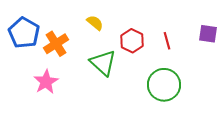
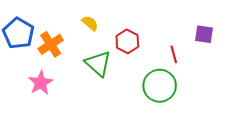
red line: (167, 41) -> (174, 54), moved

